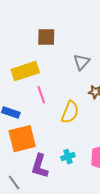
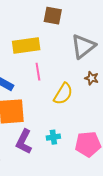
gray triangle: (82, 62) -> (83, 46), size x1.5

